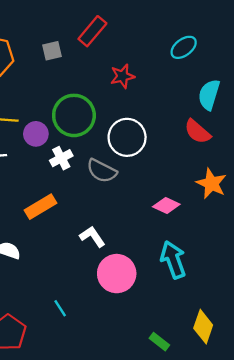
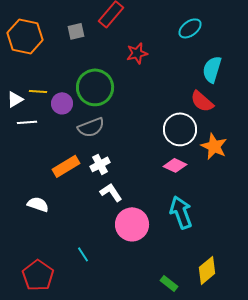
white circle: (127, 137) -> (180, 129), moved
white cross: (61, 158) -> (100, 164), moved
gray semicircle: (102, 171) -> (91, 127), moved, turned -48
yellow diamond: (203, 327) -> (207, 270), turned 32

